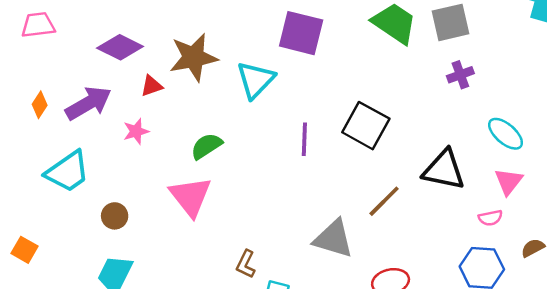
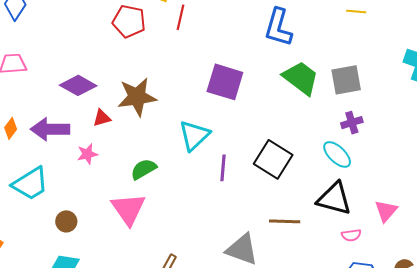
cyan triangle: (256, 80) -> (194, 135), moved
purple arrow: (88, 103) -> (50, 129), turned -153
cyan ellipse: (506, 134) -> (337, 154), moved
brown line: (384, 201) -> (285, 221), turned 44
pink semicircle: (490, 218) -> (351, 235), moved

